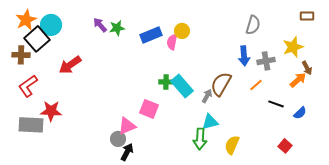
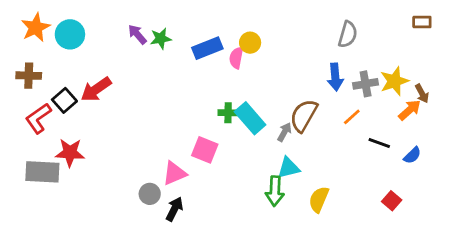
black square: (37, 39) -> (64, 100), moved, size x0.7
yellow star: (293, 47) -> (394, 81), moved
gray circle: (118, 139) -> (150, 194), moved

